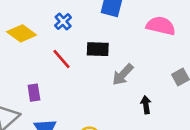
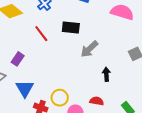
purple rectangle: (34, 93) -> (18, 59), turned 40

